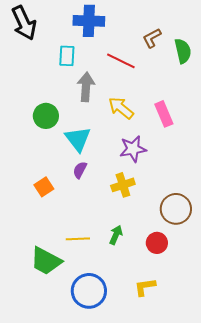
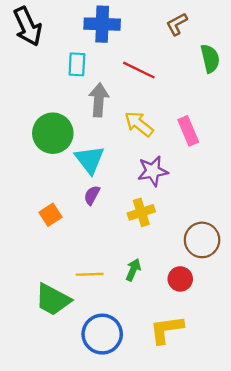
brown L-shape: (152, 38) -> (177, 24), moved
green circle: (46, 116) -> (53, 133), size x1.4
yellow L-shape: (145, 287) -> (166, 329), size x1.4

